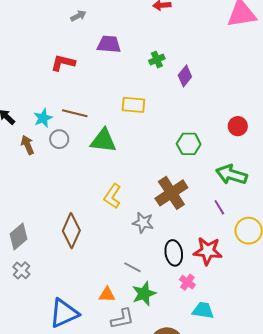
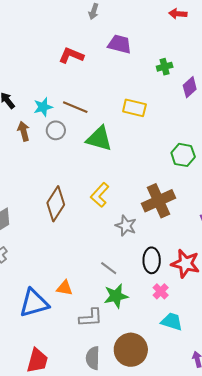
gray arrow: (78, 16) -> (94, 11), turned 126
brown diamond: (71, 231) -> (56, 204), moved
orange triangle: (107, 295) -> (65, 288), moved

